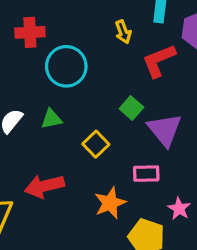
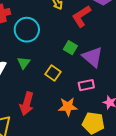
green triangle: (51, 119) -> (24, 63), turned -32
red arrow: (44, 186) -> (27, 104), turned -50
orange star: (110, 203) -> (68, 107), turned 30

